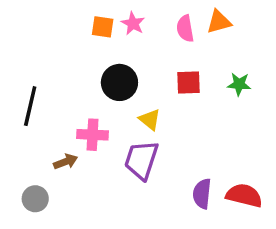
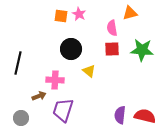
pink semicircle: (185, 29) -> (112, 28), moved
green star: (239, 84) -> (142, 50), size x1.6
purple trapezoid: (141, 160) -> (63, 110), moved

